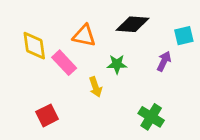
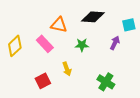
yellow diamond: (34, 46) -> (15, 46), moved, turned 55
yellow arrow: (96, 87) -> (67, 69), moved
red square: (47, 115) -> (43, 81), moved

